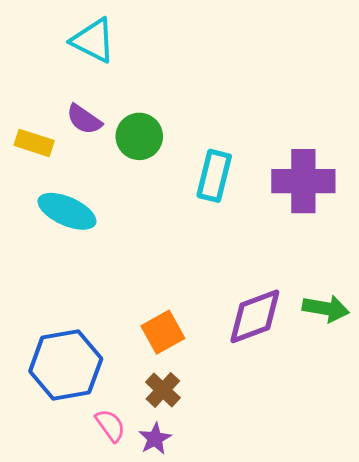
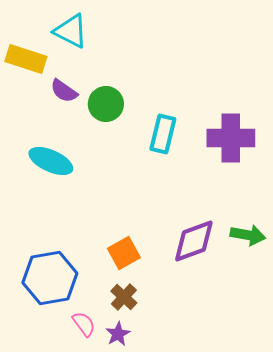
yellow rectangle: (34, 143) -> (26, 59), moved, size x1.4

